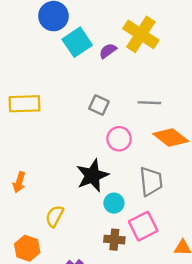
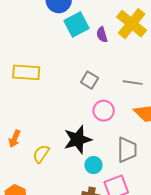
purple semicircle: (108, 51) -> (102, 35), turned -77
yellow semicircle: (55, 216) -> (41, 154), moved

